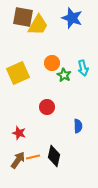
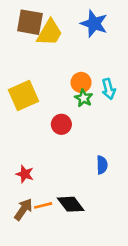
orange circle: (52, 63) -> (81, 82), moved
red circle: (47, 107) -> (61, 124), moved
black diamond: (54, 156) -> (71, 204), turned -50

